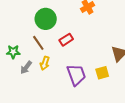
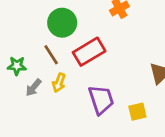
red rectangle: (66, 40) -> (89, 52), size x1.6
yellow square: (102, 73) -> (137, 112), moved

